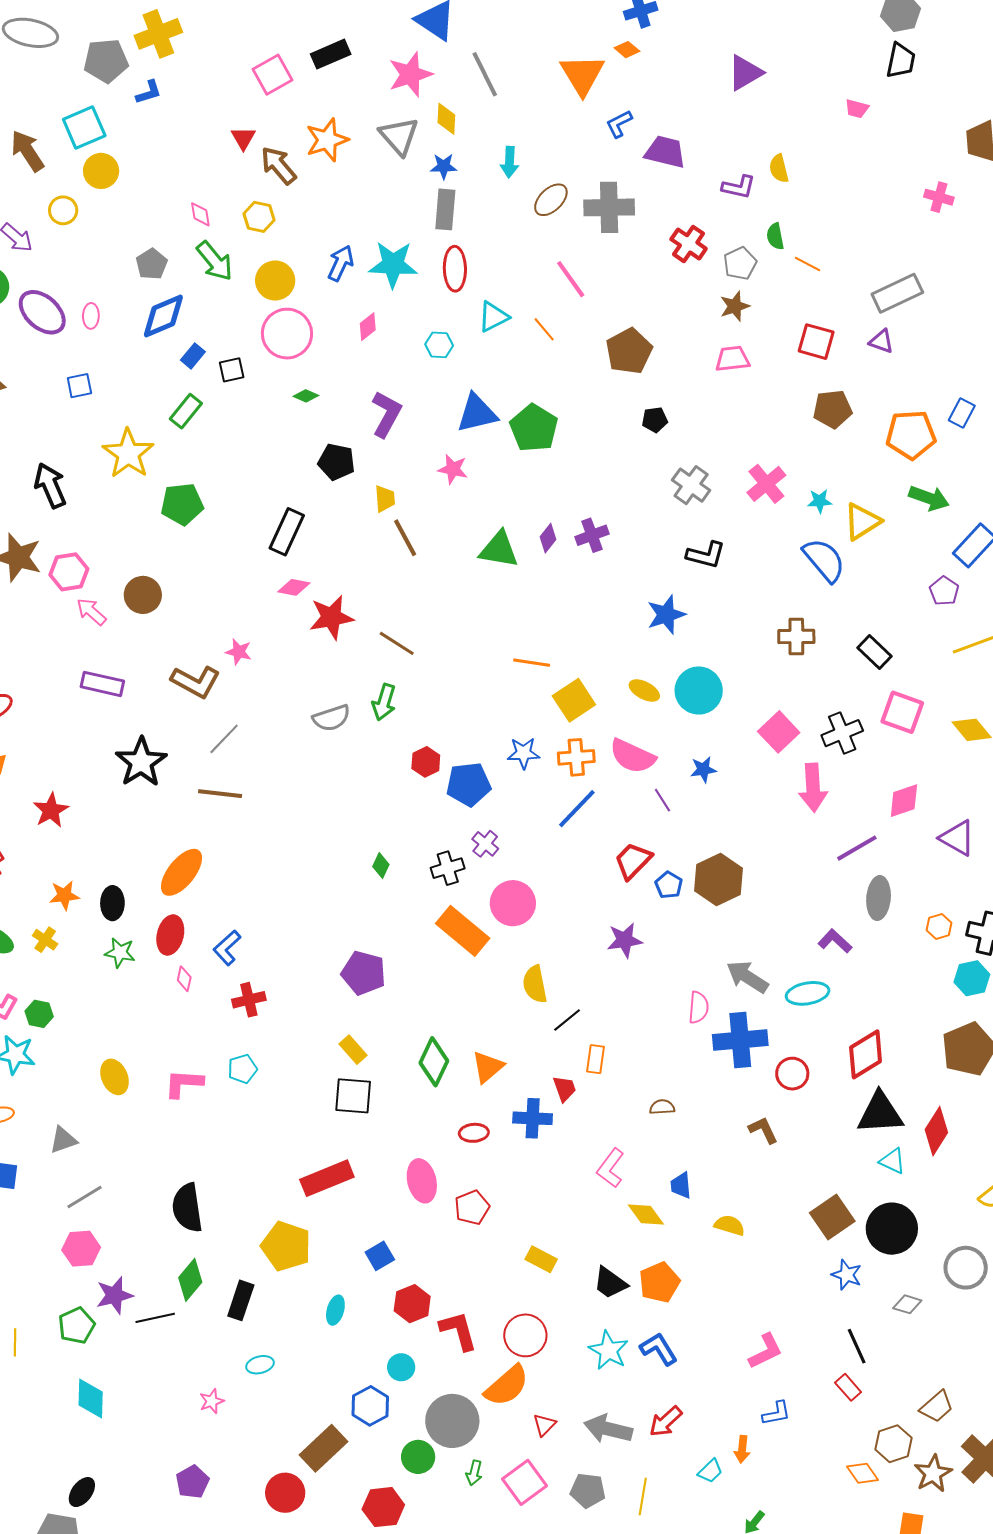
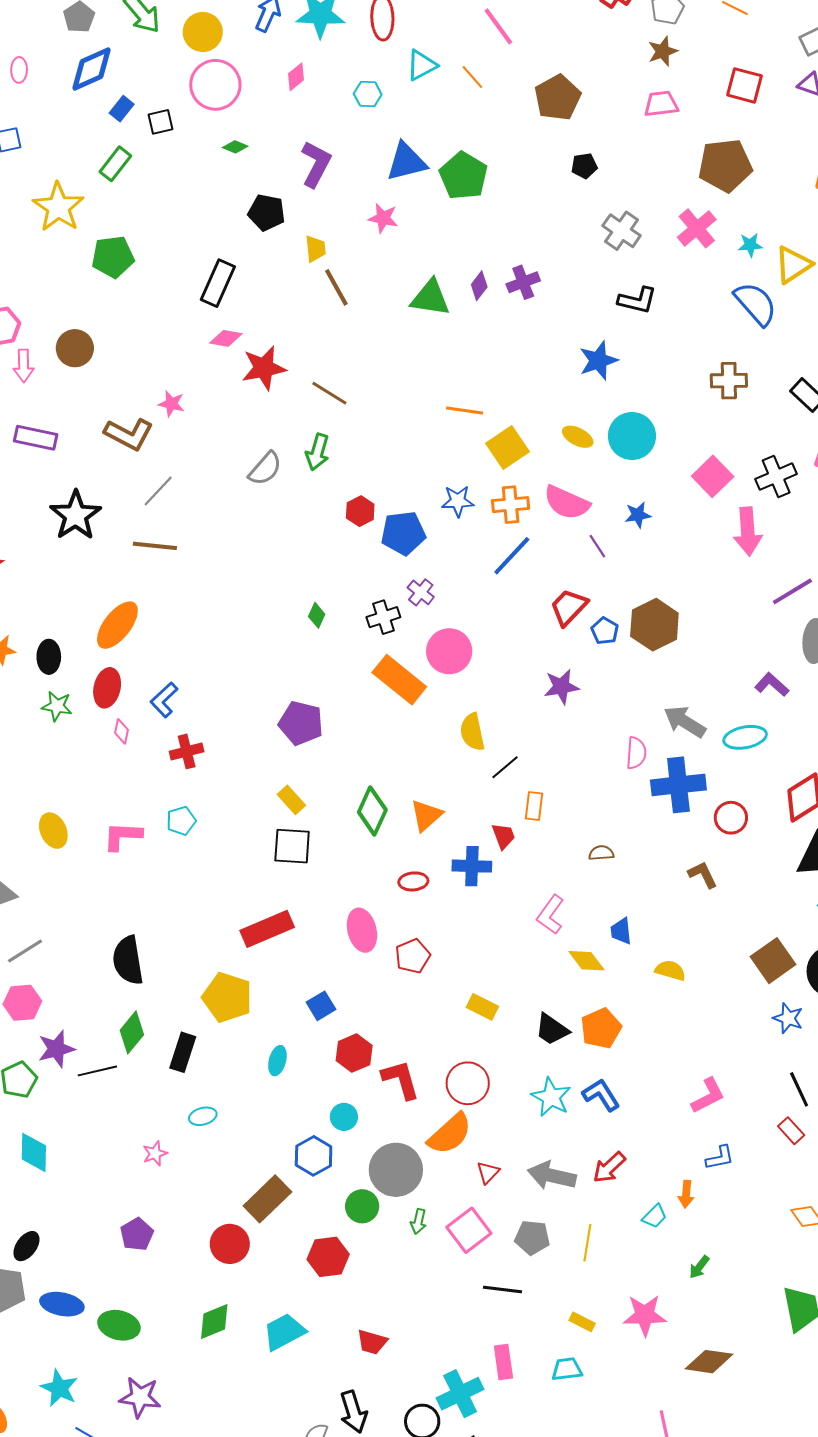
brown pentagon: (833, 409) -> (725, 165), moved, size x1.4
pink arrow: (91, 612) -> (24, 366), turned -132
gray semicircle: (331, 718) -> (265, 469), turned -30

